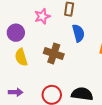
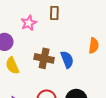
blue semicircle: (78, 33) -> (67, 60), moved

